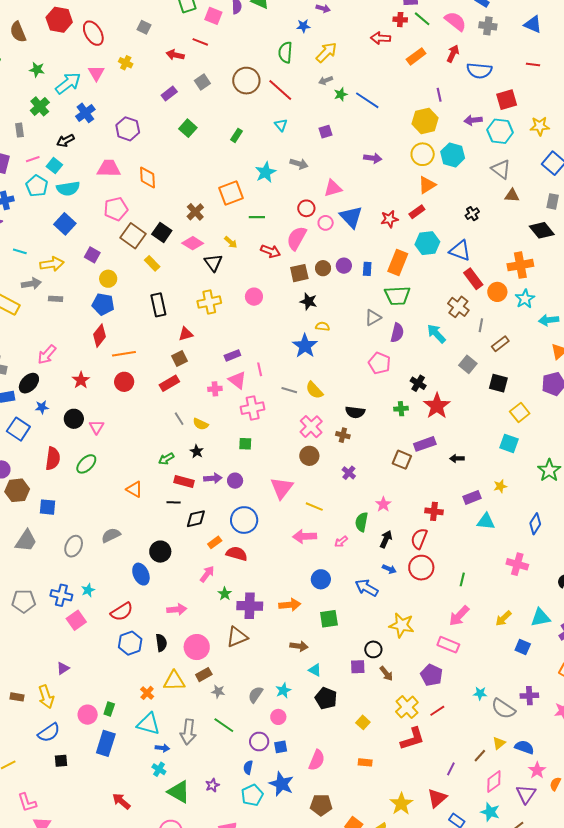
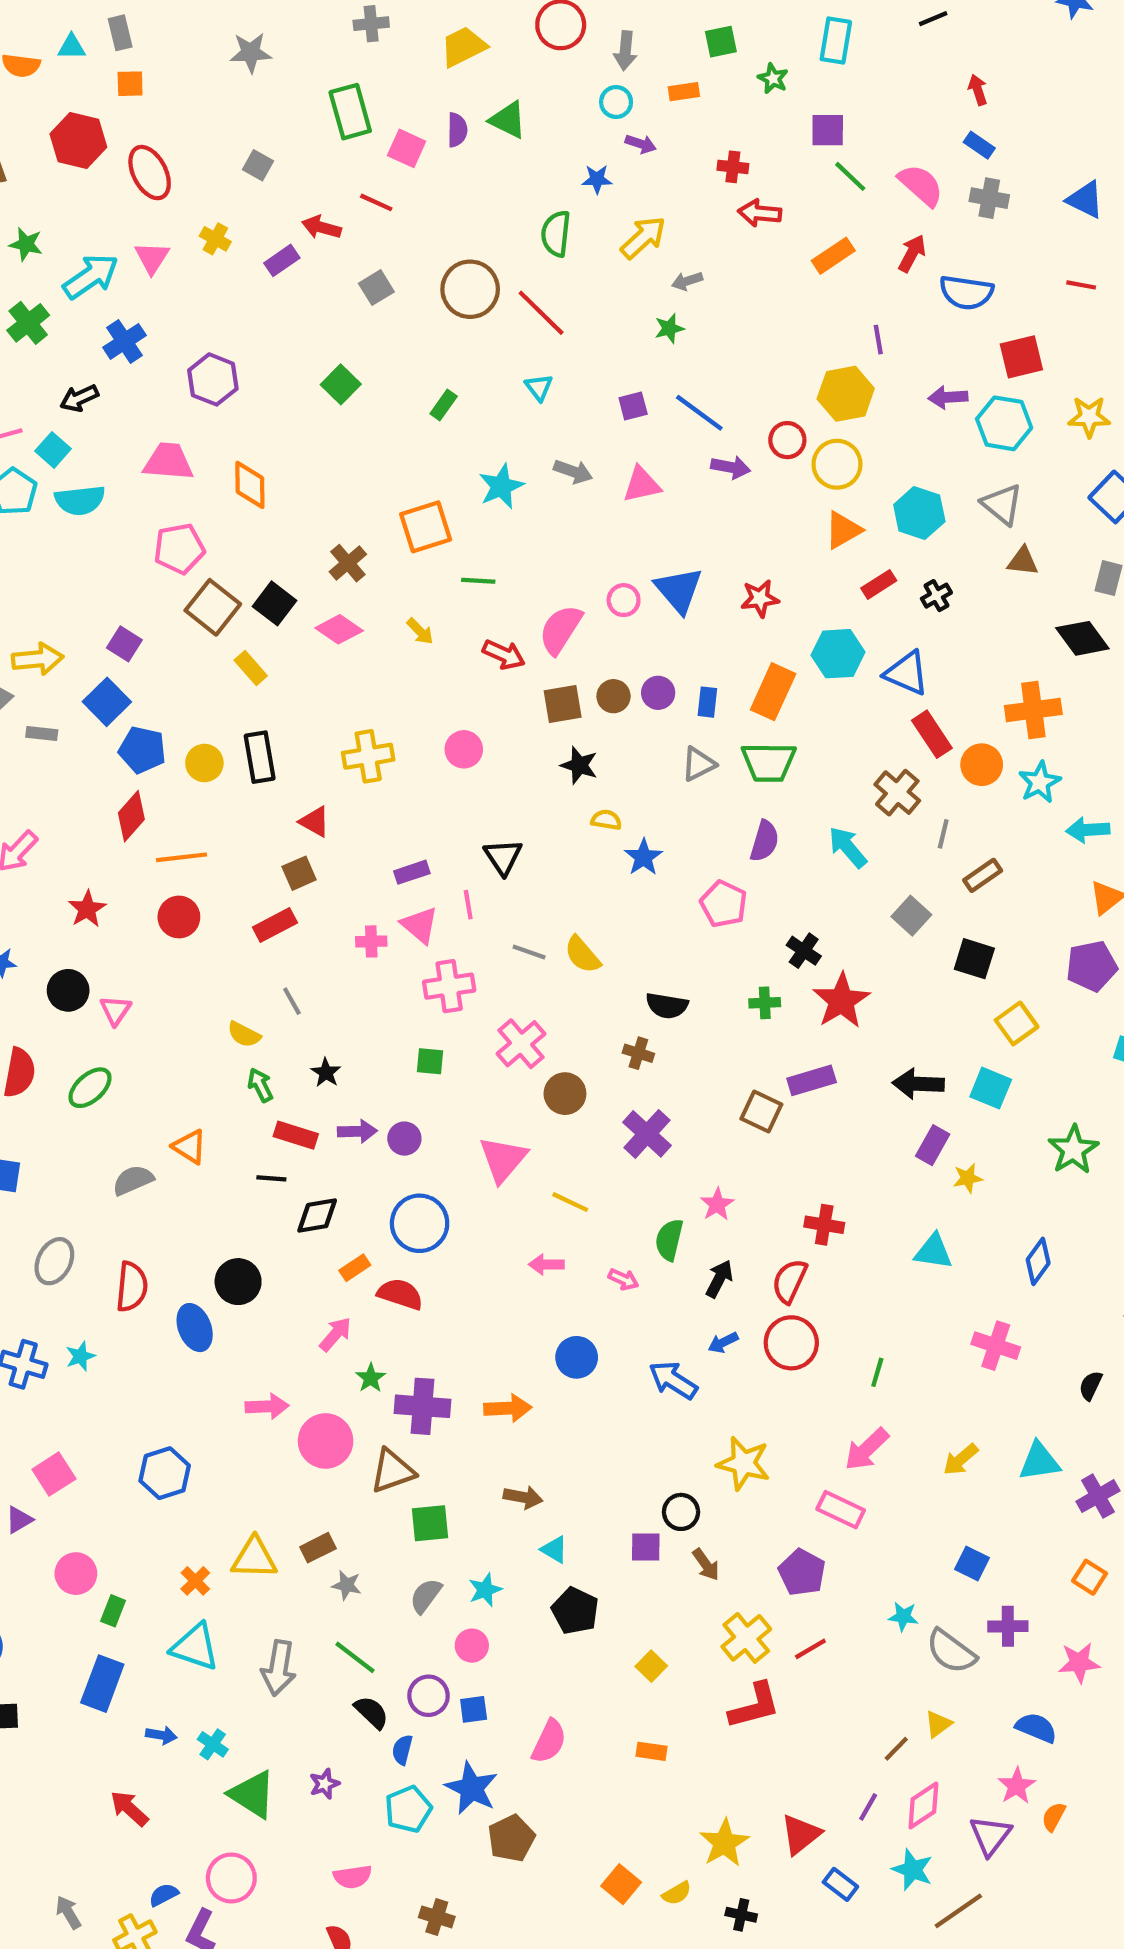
red cross: (400, 20) -> (733, 167), moved
gray arrow: (326, 80) -> (687, 281), moved
purple rectangle: (169, 93) -> (282, 260), moved
blue line: (367, 100) -> (699, 413), moved
cyan hexagon: (453, 155) -> (919, 513), moved
pink triangle: (333, 188) -> (642, 485), moved
red circle: (306, 208) -> (787, 440), moved
red rectangle: (417, 212) -> (879, 584), moved
blue square: (65, 224) -> (107, 702), moved
black triangle: (213, 263) -> (503, 857), moved
yellow circle: (108, 279) -> (204, 763), moved
gray triangle: (373, 318) -> (698, 764), moved
red triangle: (186, 334) -> (315, 822), turned 42
blue star: (305, 346) -> (644, 857), moved, size x0.7
yellow semicircle: (201, 424) -> (244, 1034), moved
pink cross: (311, 427) -> (521, 1044), moved
black arrow: (457, 458) -> (918, 1084), moved, size x1.6
green arrow: (166, 459) -> (260, 1085), turned 91
purple cross: (349, 473) -> (647, 1134), size x1.6
purple rectangle: (472, 497) -> (933, 1145), moved, turned -42
gray semicircle: (111, 535) -> (133, 1180), moved
pink arrow: (305, 536) -> (546, 1264), size x0.7
pink arrow: (341, 542) -> (623, 1279), turned -120
blue arrow: (389, 569) -> (723, 1343), turned 128
red semicircle: (122, 612) -> (132, 1287), moved, turned -55
green square: (329, 619) -> (430, 1523), moved
pink square: (76, 620) -> (54, 1474), moved
black semicircle: (161, 643) -> (371, 1712), moved, turned -42
pink circle: (197, 647) -> (326, 1441), moved
blue square: (523, 647) -> (972, 1563), moved
pink circle: (88, 715) -> (76, 1574), moved
blue semicircle: (524, 747) -> (1036, 1728), moved
blue arrow: (162, 748) -> (161, 1735), moved
purple line: (451, 769) -> (868, 1807), moved
brown pentagon: (321, 805) -> (511, 1838), moved, turned -30

